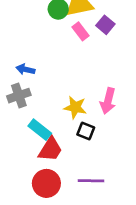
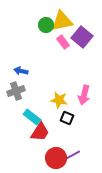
purple square: (105, 25) -> (82, 37), size x1.5
purple line: (91, 181) -> (71, 156), turned -30
red circle: (46, 183) -> (56, 158), moved

